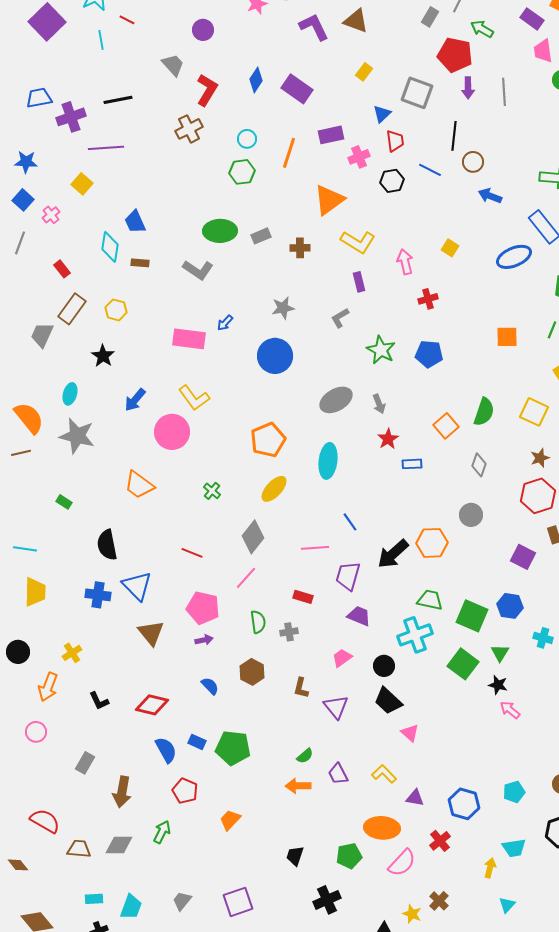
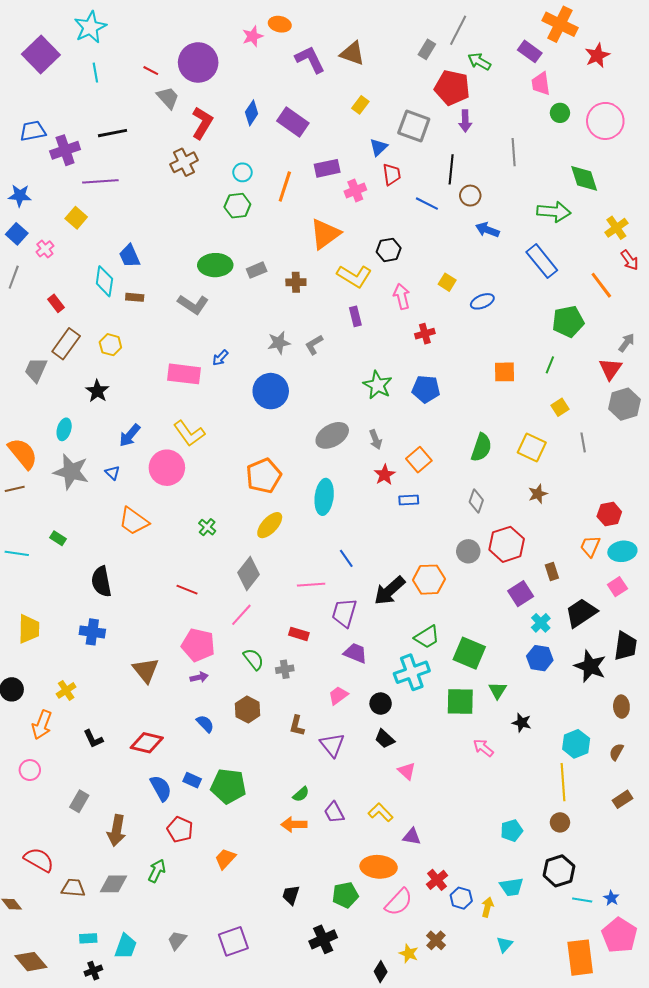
red line: (127, 20) -> (151, 71), moved
purple circle: (203, 30) -> (198, 62), size x1.8
gray line: (504, 92) -> (514, 152), moved
black hexagon: (392, 181) -> (389, 250), moved
blue ellipse: (514, 257) -> (482, 301), moved, size x0.7
gray L-shape: (340, 318) -> (314, 345), moved
orange square: (446, 426) -> (419, 460), moved
red hexagon: (538, 496) -> (507, 544), moved
cyan line: (25, 549) -> (17, 553), moved
purple square: (523, 557) -> (521, 594), turned 30
blue triangle: (137, 586) -> (112, 473), moved, size x0.5
green trapezoid: (430, 600) -> (427, 637), turned 136
blue hexagon: (510, 606) -> (540, 658), moved
green semicircle: (258, 622) -> (254, 659), turned -30
cyan cross: (543, 638) -> (541, 623), moved, turned 30
green square: (463, 664) -> (460, 701), turned -36
black star: (498, 685) -> (522, 723), moved
black trapezoid: (388, 701) -> (385, 739), size x0.7
pink arrow: (510, 710) -> (483, 748), moved
blue hexagon: (464, 804) -> (461, 898), moved, size x0.7

